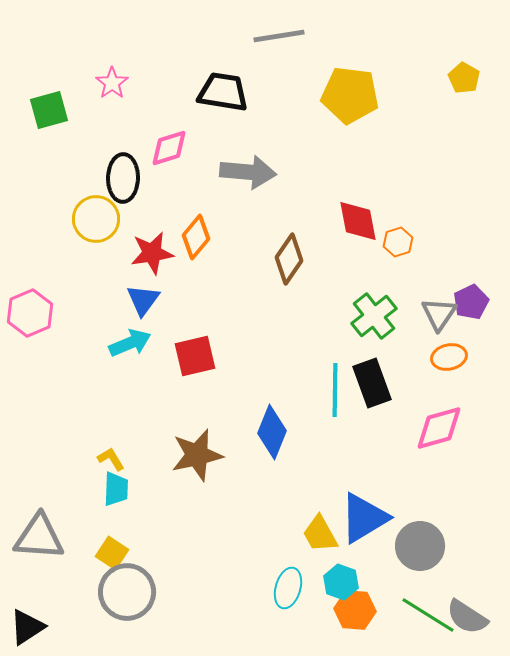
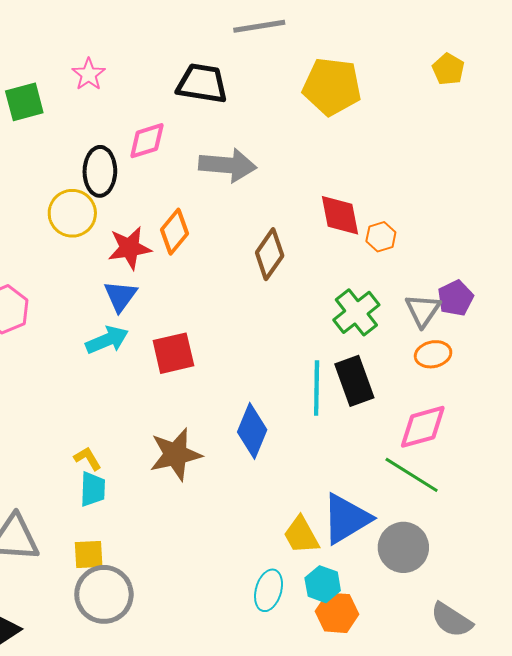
yellow square: (112, 553) -> (89, 555), turned -36
green line: (428, 615) -> (412, 475), moved

